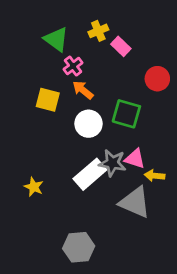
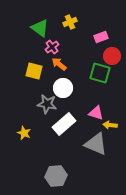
pink rectangle: (121, 46) -> (101, 37), moved, turned -64
green square: (126, 114) -> (100, 73), moved
gray star: (112, 163) -> (47, 104), moved

